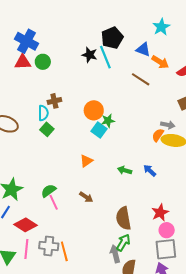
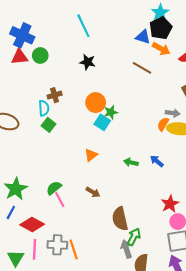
black pentagon: (112, 38) -> (161, 28), moved
black star: (90, 55) -> (88, 62), moved
cyan line: (105, 57) -> (83, 26), moved
brown semicircle: (123, 218) -> (120, 219), moved

